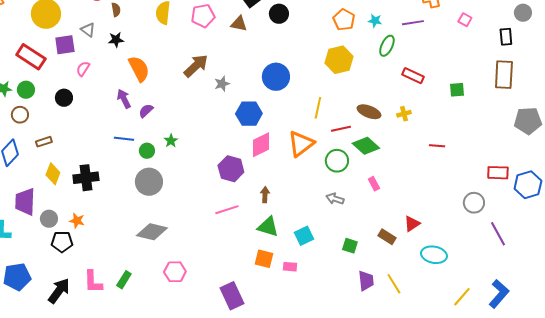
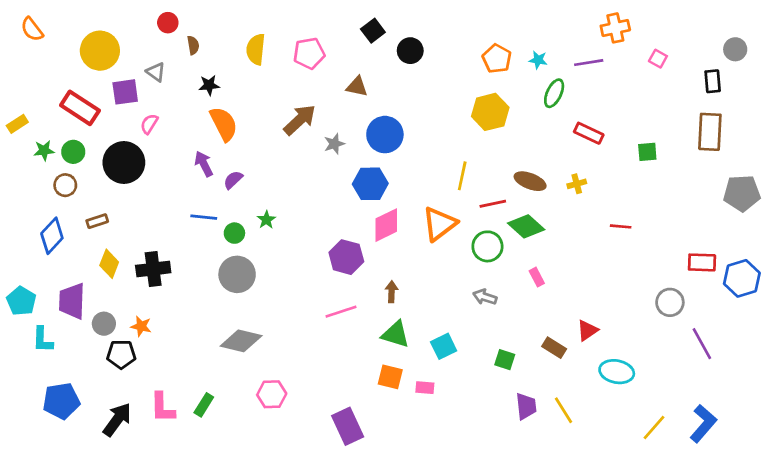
brown triangle: (239, 24) -> (357, 87), moved
black star: (116, 40) -> (209, 85), moved
blue circle: (276, 77) -> (385, 135), moved
black circle: (64, 98) -> (124, 162), size x1.8

